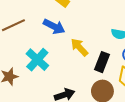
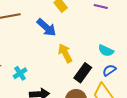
cyan cross: (37, 60) -> (20, 73), moved, size x0.6

